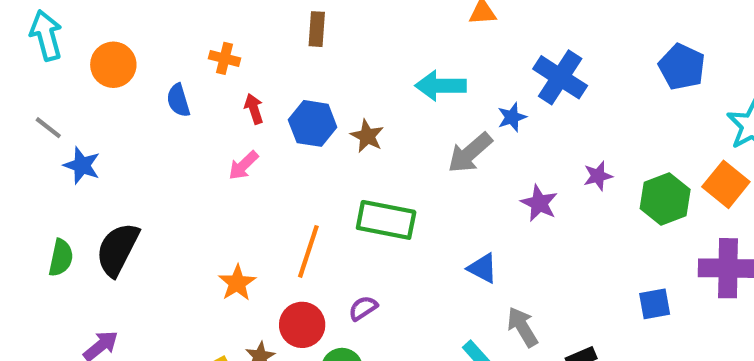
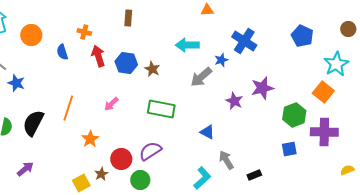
red arrow: (254, 109) -> (98, 56), size x1.5
pink arrow: (243, 165) -> (111, 104), moved
purple star: (598, 176) -> (262, 88), size x1.6
green hexagon: (665, 199) -> (294, 115), moved
orange line: (308, 251) -> (68, 108), moved
purple semicircle: (363, 308) -> (150, 151), size x1.6

